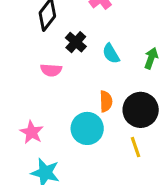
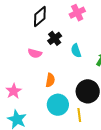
orange semicircle: (106, 101) -> (50, 80), moved
cyan circle: (87, 128) -> (58, 105), moved

